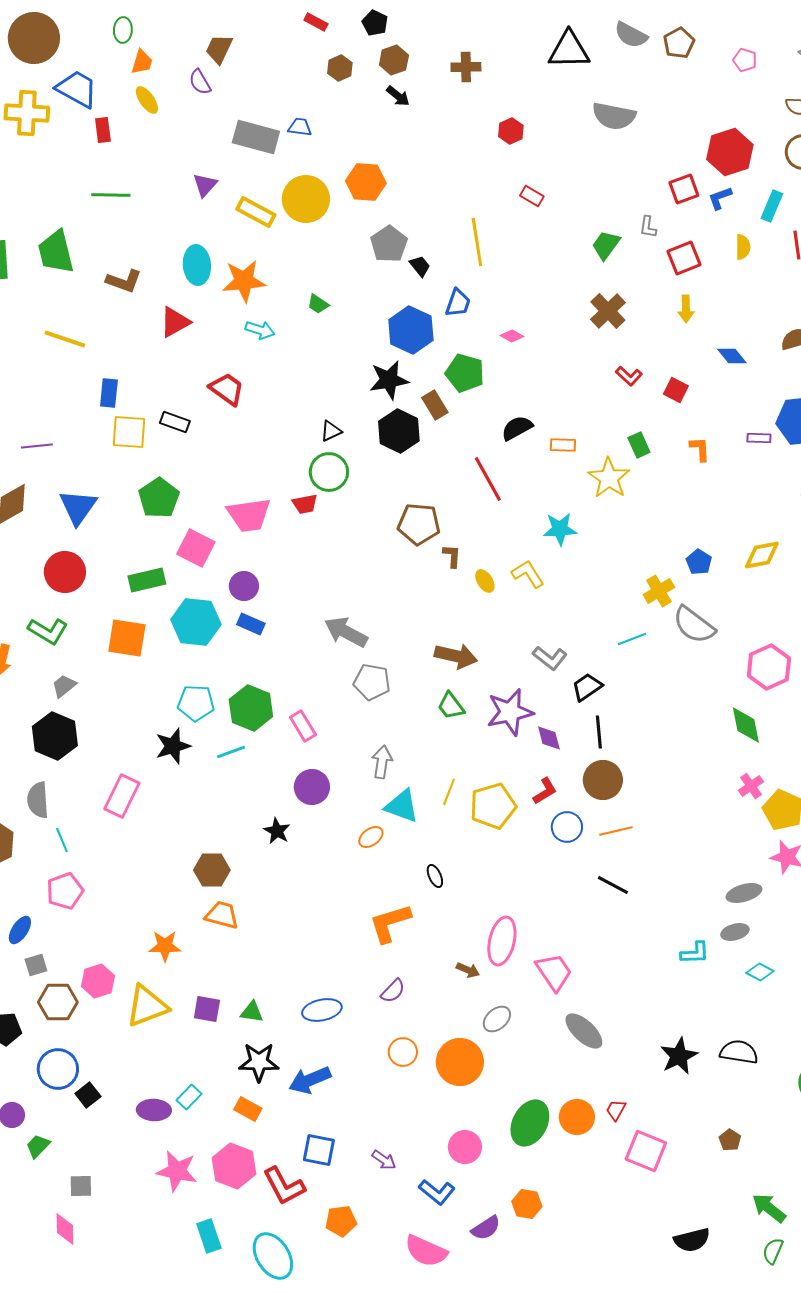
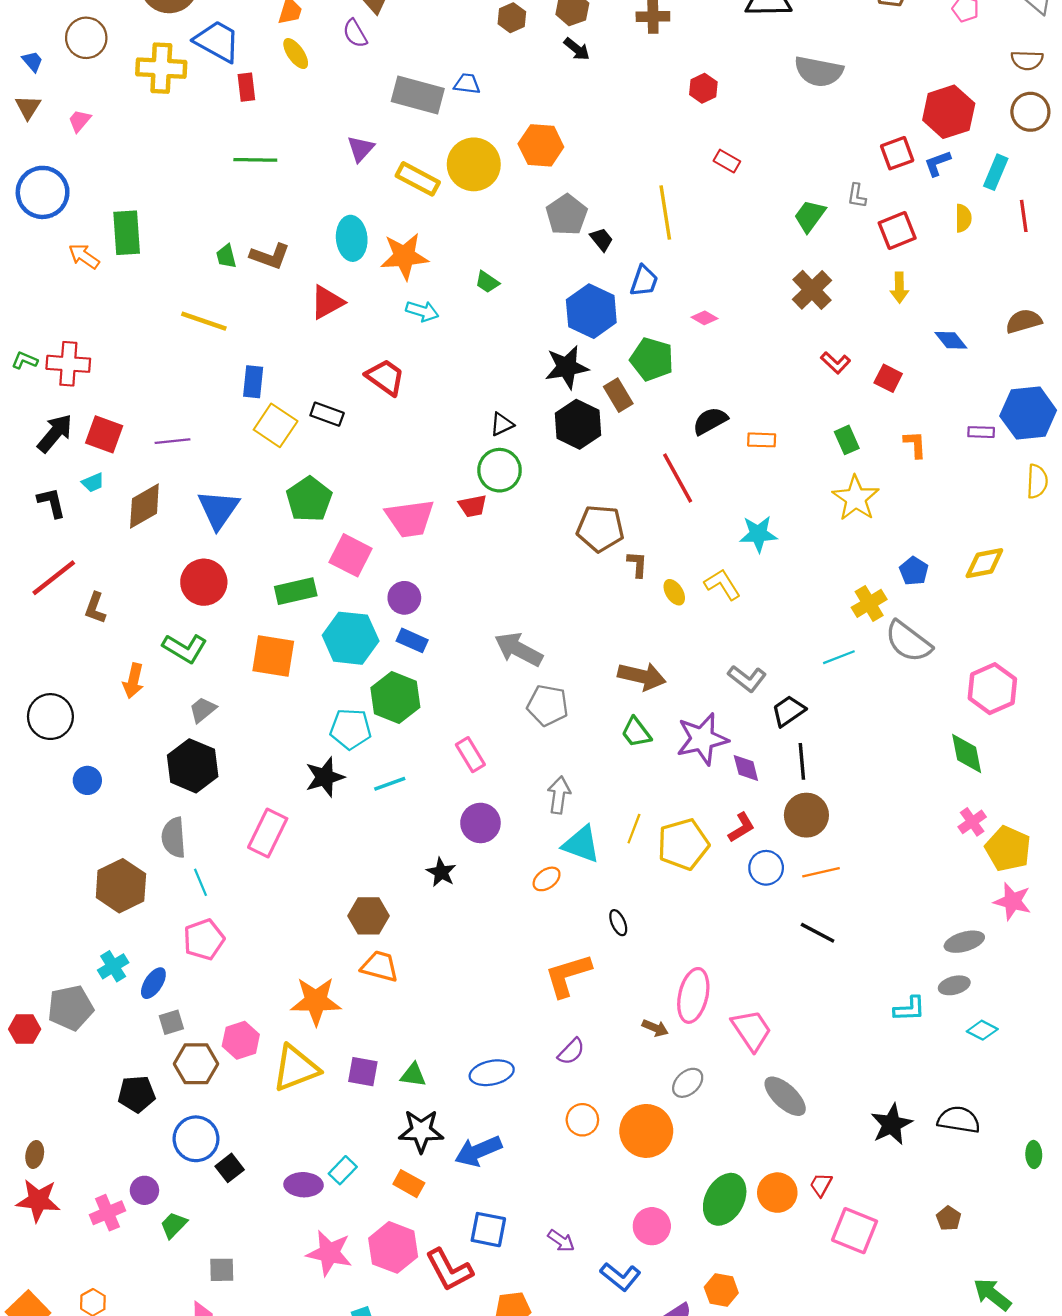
green trapezoid: (56, 252) -> (226, 256), moved, size x0.5
yellow square: (129, 432) -> (276, 425), turned 30
yellow star: (609, 478) -> (856, 498), moved
green hexagon: (251, 708) -> (395, 698), moved
orange star: (165, 946) -> (316, 1001), size x1.4

